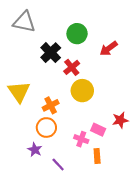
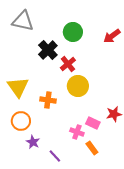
red arrow: (109, 48) -> (112, 36), moved
orange cross: (51, 105) -> (48, 100), turned 35
orange circle: (46, 128) -> (21, 121), moved
orange rectangle: (97, 156) -> (92, 148), turned -32

